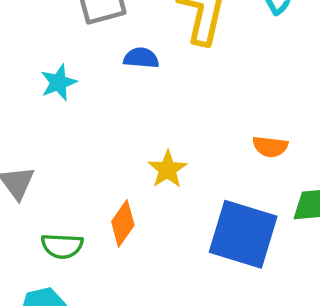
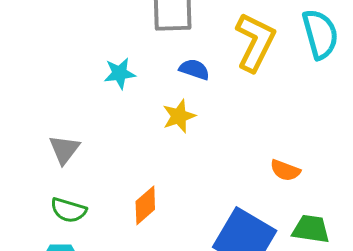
yellow star: (168, 169) -> (179, 116), moved
green semicircle: (62, 246) -> (69, 210), moved

